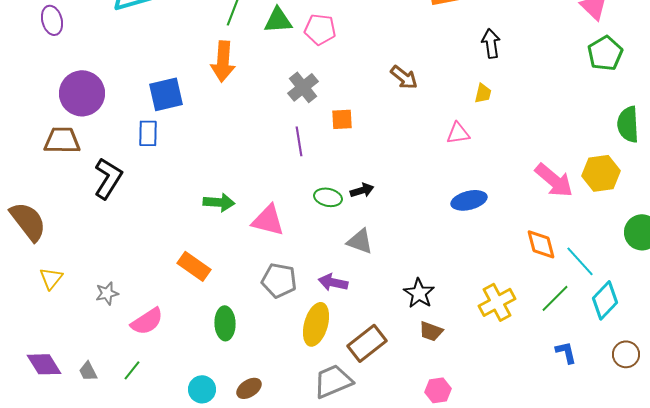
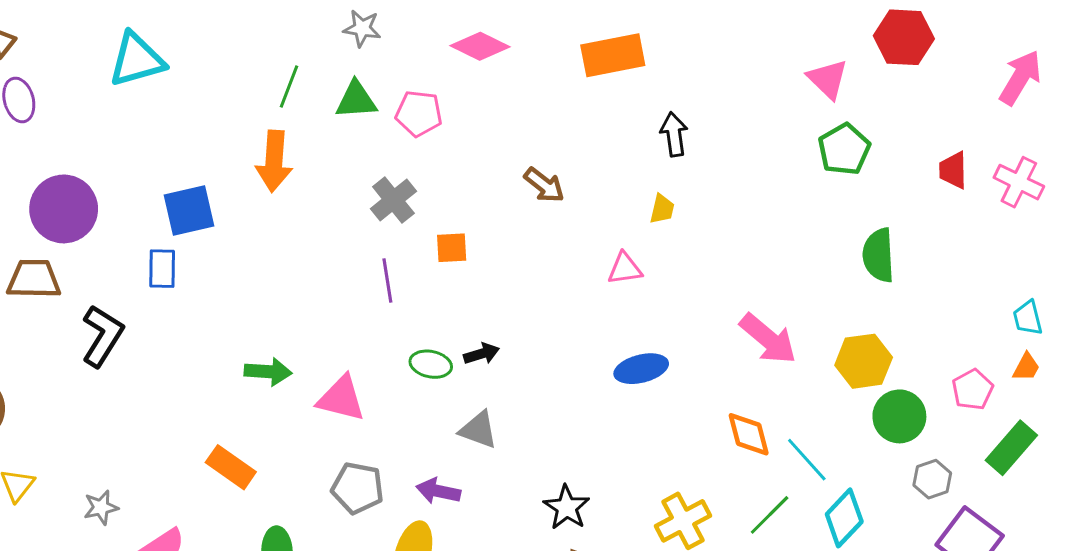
yellow hexagon: (601, 173) -> (864, 361), moved

